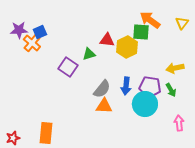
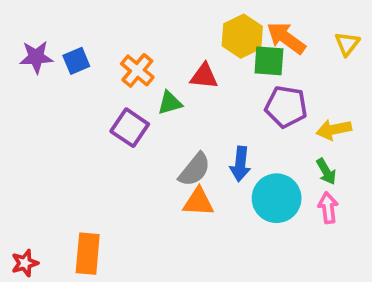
orange cross: (32, 43) -> (137, 70), moved
yellow hexagon: (127, 47) -> (242, 36), moved
purple pentagon: (150, 87) -> (286, 107), moved
pink arrow: (179, 123) -> (328, 208), moved

